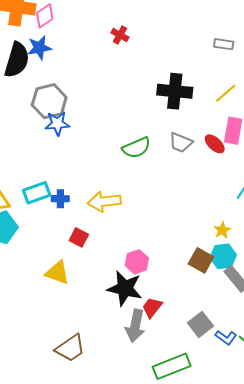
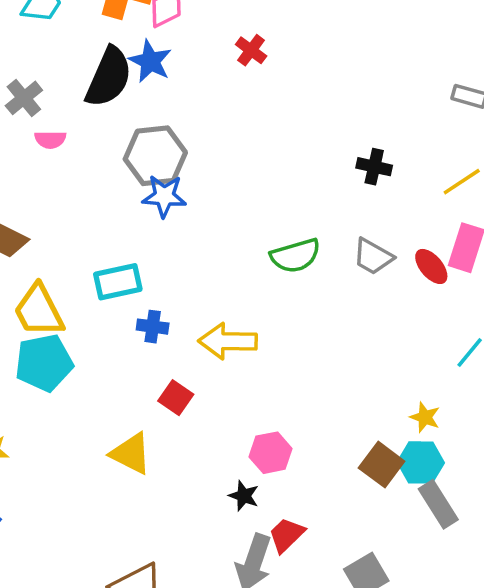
red cross: (120, 35) -> (251, 50), moved
blue star: (39, 48) -> (150, 61), turned 30
black cross: (175, 91) -> (374, 167), size x0.6
cyan rectangle: (37, 193) -> (118, 282), moved
yellow star: (222, 230) -> (425, 417), turned -30
black star: (125, 288) -> (244, 496), size x0.5

